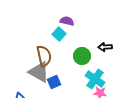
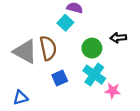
gray triangle: (39, 72) -> (25, 52), moved
cyan cross: (95, 79) -> (94, 75), moved

